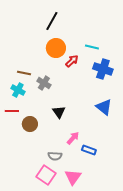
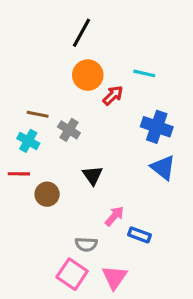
blue cross: (103, 69) -> (157, 127), moved

